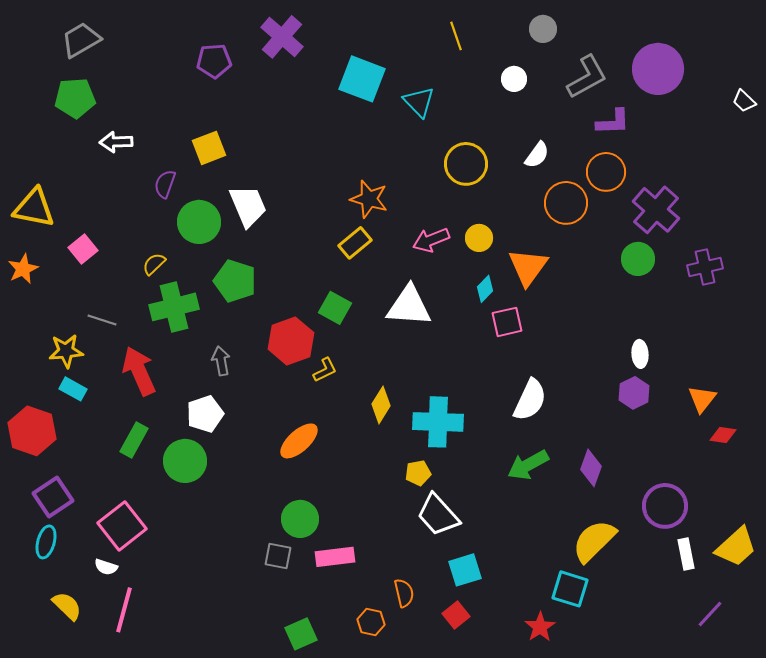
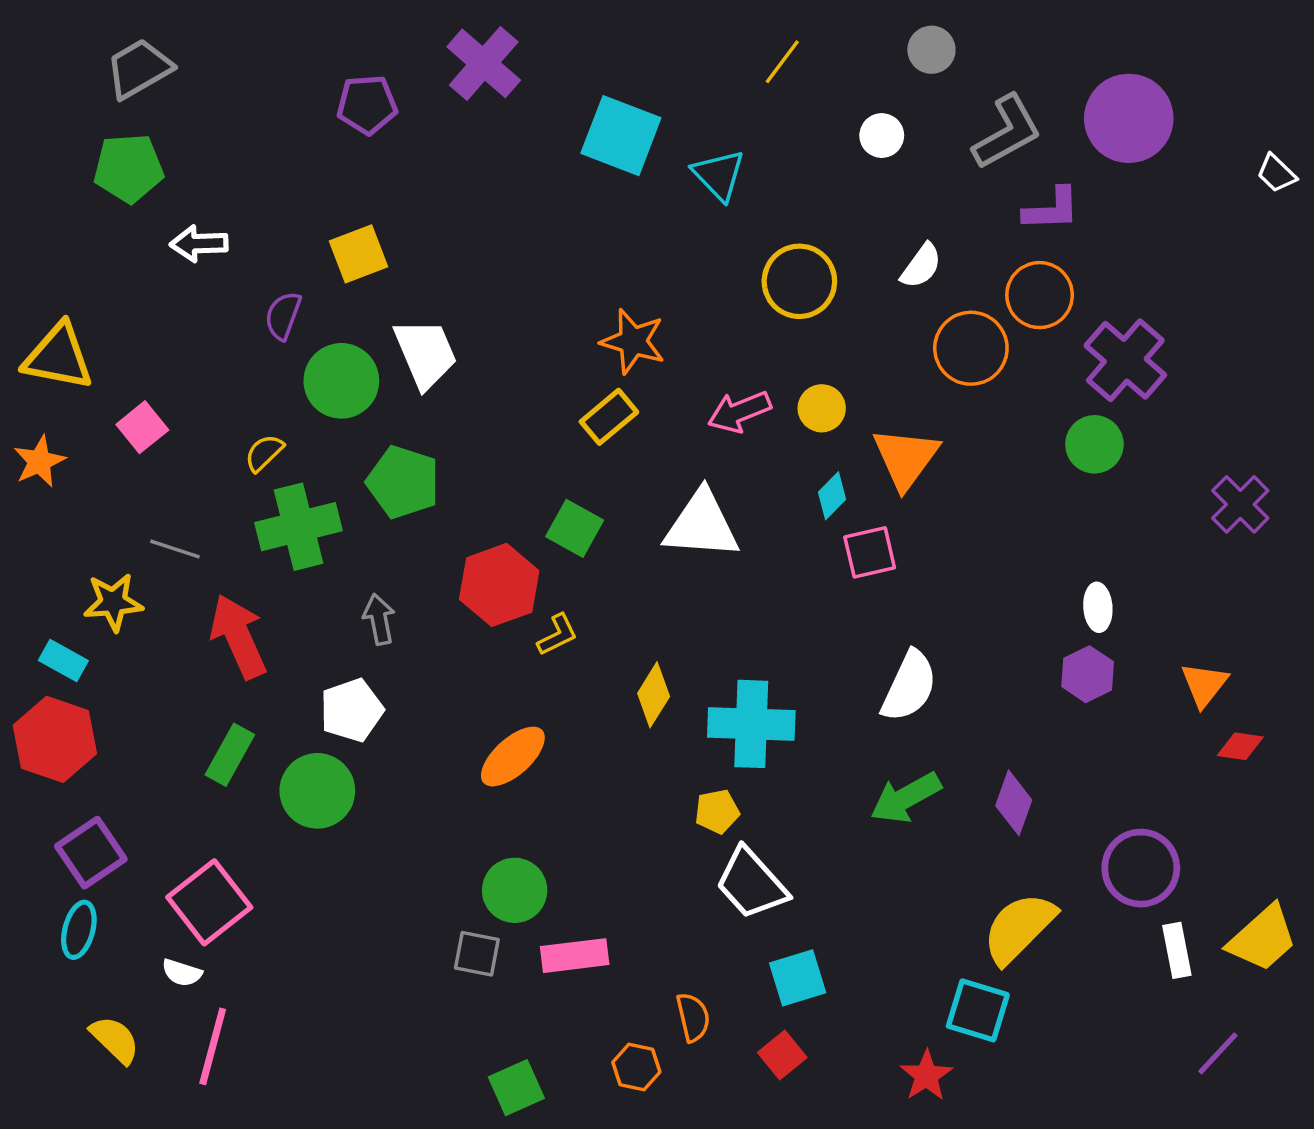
yellow line: (456, 36) -> (782, 62), turned 56
purple cross: (705, 267) -> (1240, 504), moved, turned -32
cyan rectangle: (73, 389) -> (63, 660), moved

